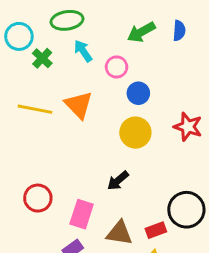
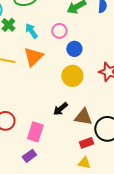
cyan arrow: (83, 51) -> (31, 31), moved
orange triangle: (79, 105) -> (33, 57), turned 30
brown triangle: (119, 233) -> (83, 117), moved

